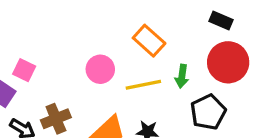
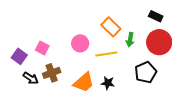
pink square: (24, 70) -> (42, 48), moved
green arrow: (182, 76) -> (130, 40), moved

